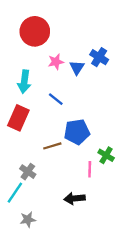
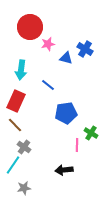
pink star: (56, 62) -> (48, 44), moved
blue triangle: (77, 68) -> (66, 58), turned -48
brown line: (52, 146) -> (15, 125), moved, turned 63

